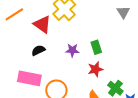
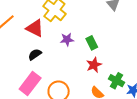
purple star: (72, 50) -> (67, 40), moved
pink rectangle: (29, 78) -> (30, 83), turned -55

